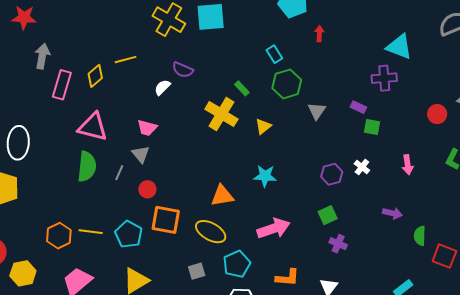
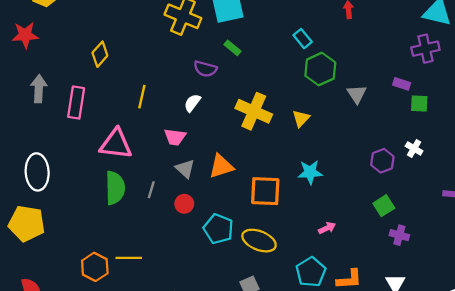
gray arrow: (42, 56) -> (39, 89), moved
yellow line: (126, 60) -> (142, 97), moved, turned -55
yellow diamond: (95, 76) -> (100, 54), moved
white semicircle: (162, 87) -> (192, 103), moved
green rectangle: (242, 88) -> (232, 48), moved
gray triangle: (141, 154) -> (185, 169), moved
orange triangle: (222, 196) -> (221, 166), moved
orange square: (166, 220) -> (265, 191), moved
pink arrow: (274, 228) -> (327, 228), size x0.5
cyan pentagon: (129, 234) -> (218, 229), moved
cyan pentagon: (237, 264) -> (311, 272), moved

